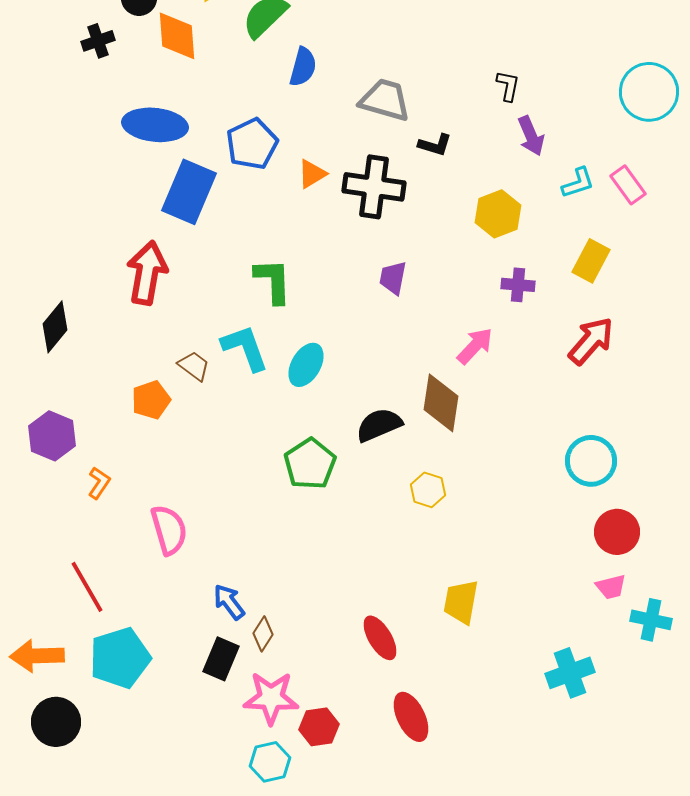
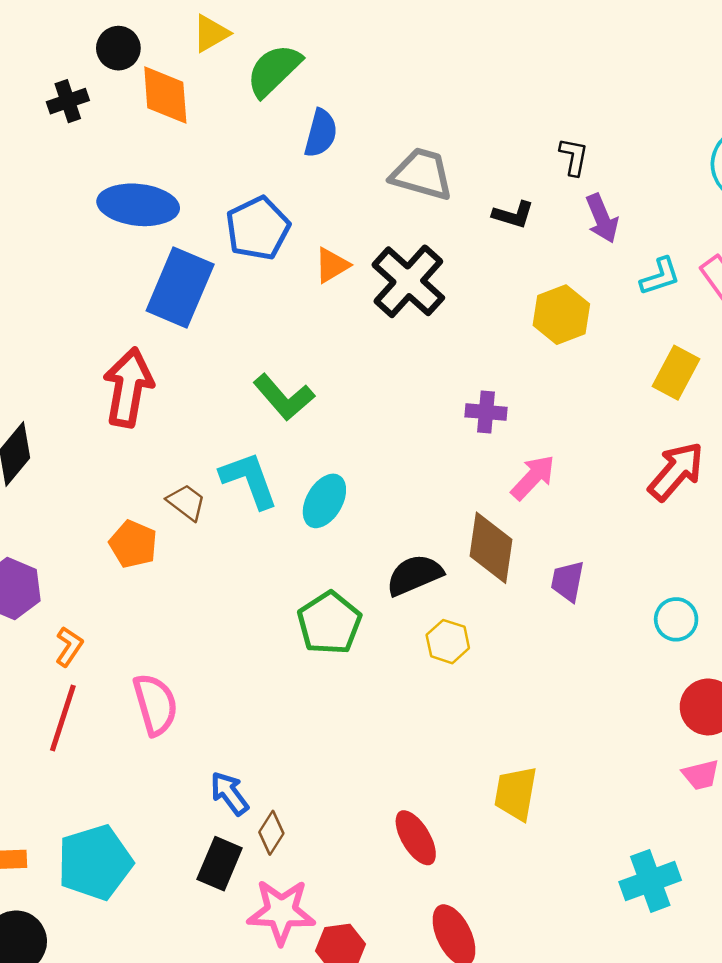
black L-shape: (435, 145) -> (513, 215), moved
black cross: (374, 187) -> (408, 281), turned 34
purple trapezoid: (393, 278) -> (568, 581), moved
green L-shape: (273, 281) -> (284, 397), turned 141
purple cross: (518, 285) -> (486, 412), moved
orange pentagon: (151, 400) -> (133, 544), turned -30
cyan circle: (591, 461) -> (676, 619), size x0.7
yellow hexagon: (428, 490) -> (448, 642), moved
red line: (87, 587) -> (63, 718), moved, turned 48

